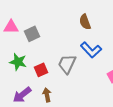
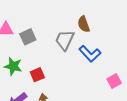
gray trapezoid: (67, 64) -> (65, 40), moved

